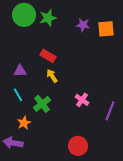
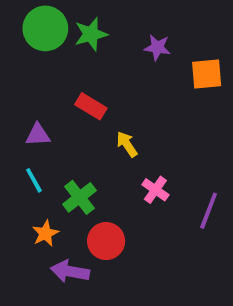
orange square: (106, 29) -> (207, 74), moved
yellow arrow: (52, 76) -> (127, 144), moved
purple arrow: (13, 143) -> (70, 271), moved
red circle: (78, 146) -> (106, 241), moved

